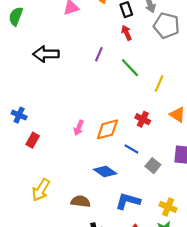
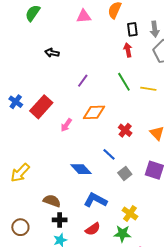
black arrow: (46, 54) -> (52, 53), size x0.6
purple line: (99, 54) -> (83, 81), moved
yellow line: (159, 83) -> (148, 89), moved, turned 63
orange diamond: (107, 129) -> (94, 112), moved
red rectangle: (33, 140) -> (41, 107), moved, size x1.6
brown semicircle: (81, 201) -> (52, 201), moved

